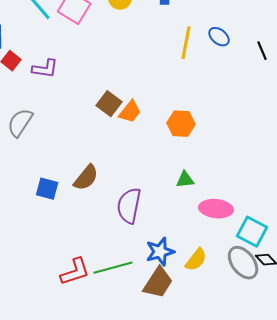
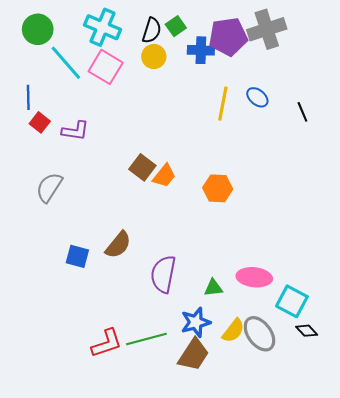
green triangle: (185, 180) -> (213, 288), moved
gray ellipse: (243, 263) -> (259, 334), moved

